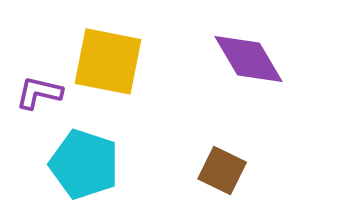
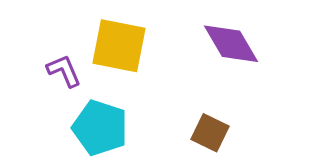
purple L-shape: (39, 93) -> (64, 71), turned 54

